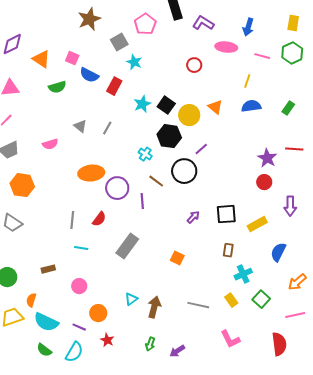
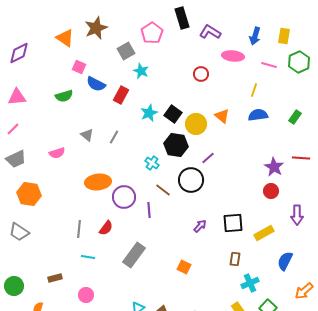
yellow rectangle: (293, 23) -> (284, 36), moved
orange triangle: (41, 59) -> (65, 38), moved

